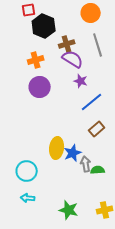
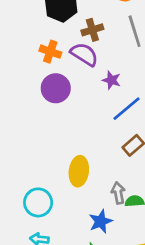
purple semicircle: (73, 59) -> (84, 54), moved
orange cross: (36, 60) -> (50, 52), turned 35
blue star: (73, 153) -> (101, 221), moved

